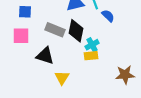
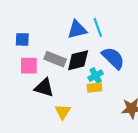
blue semicircle: (108, 16) -> (113, 58), moved, size x1.6
black diamond: (76, 31) -> (78, 60), turned 65
pink square: (21, 36) -> (29, 66), moved

